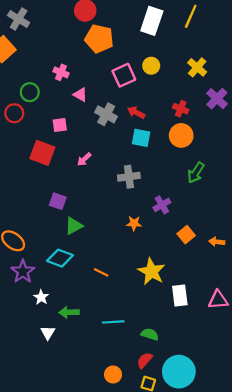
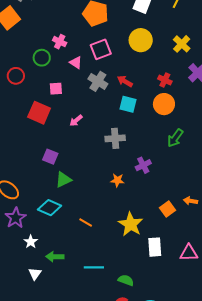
yellow circle: (151, 66) -> (141, 40), size x1.5
pink square: (124, 75) -> (101, 49), moved
green circle: (30, 92) -> (42, 58), moved
orange square: (186, 235) -> (168, 209), moved

